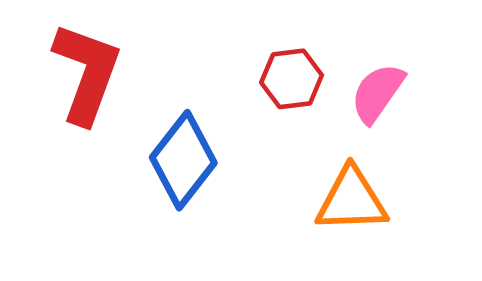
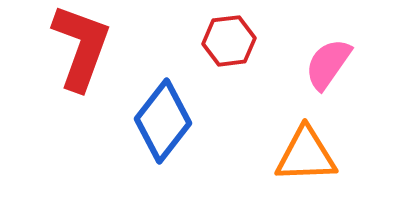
red hexagon: (292, 79) -> (229, 41), moved

